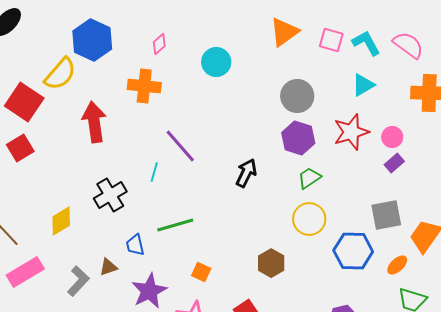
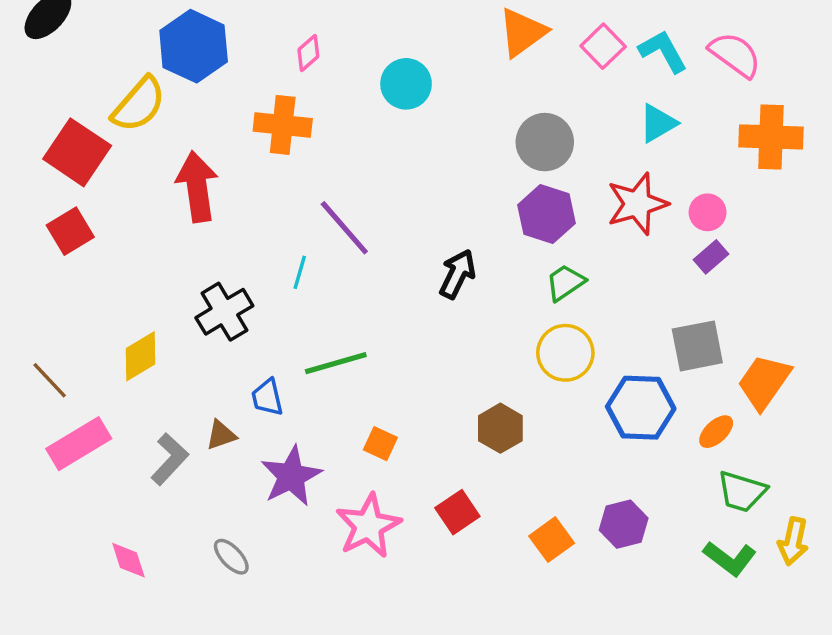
pink square: (331, 40) -> (603, 46), turned 30

